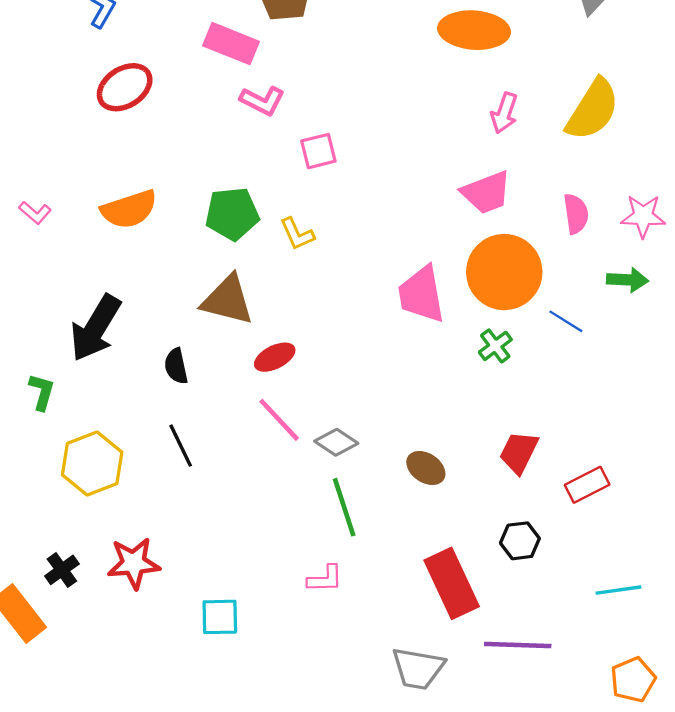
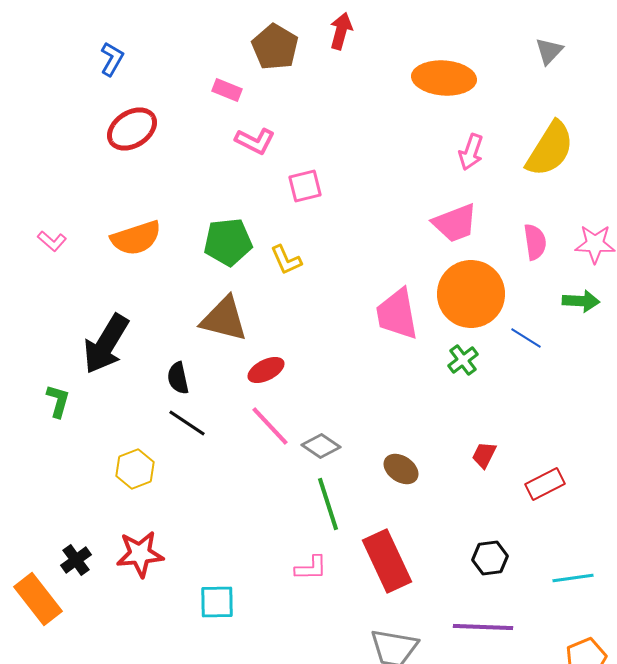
pink rectangle: (231, 44) -> (227, 90), size x0.6
black line: (181, 446) -> (187, 423), moved, turned -30
red trapezoid: (519, 452) -> (484, 455), size x0.7
yellow hexagon: (92, 464) -> (135, 469), moved, size x0.7
black hexagon: (520, 541) -> (490, 558), moved
red rectangle: (452, 583) -> (387, 561), moved

